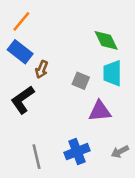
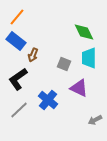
purple triangle: (100, 111) -> (79, 88), turned 30
blue cross: (77, 152) -> (48, 100), moved, turned -30
gray line: (37, 157) -> (19, 110), moved, turned 60

